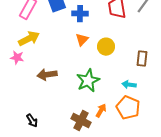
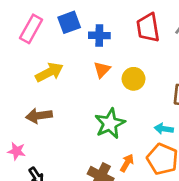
yellow arrow: (29, 39) -> (49, 72), moved
pink star: (17, 58) -> (17, 151), moved
brown arrow: (47, 75) -> (39, 116), moved

